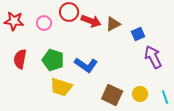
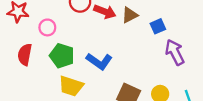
pink circle: (44, 23) -> (47, 27), moved

